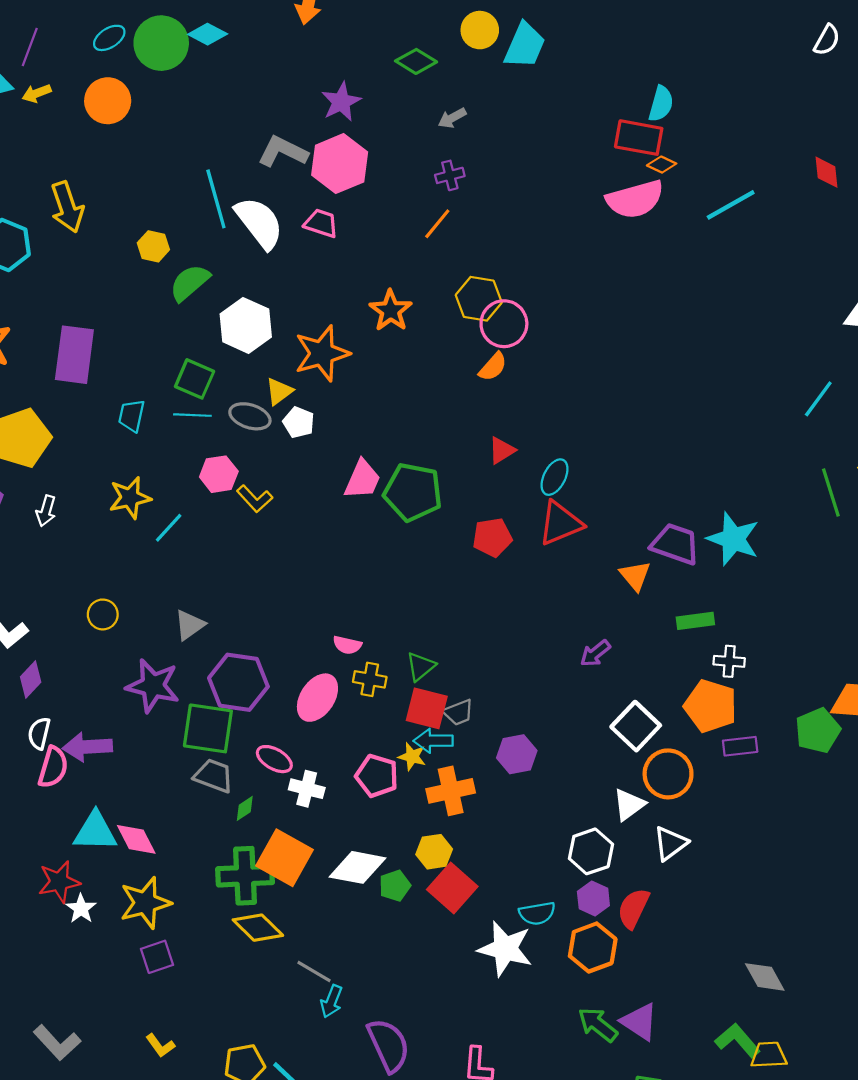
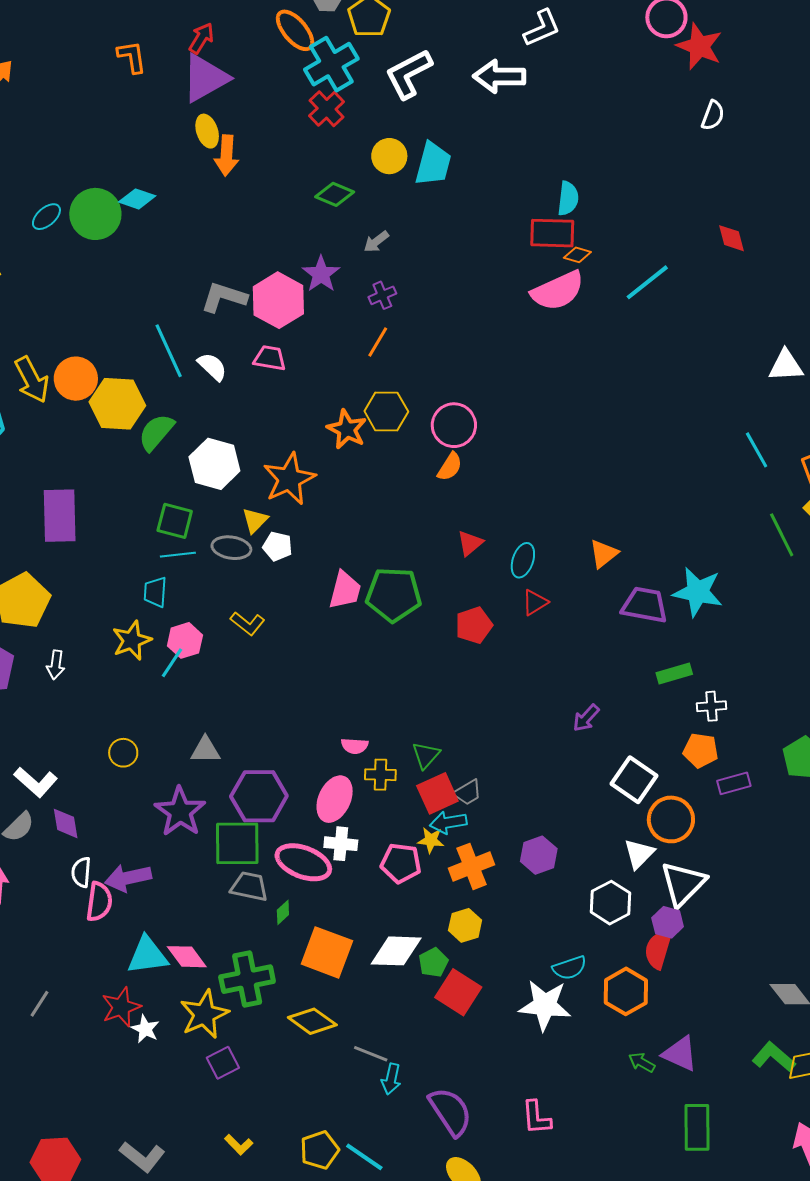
orange circle: (108, 101) -> (76, 379), moved
purple star: (341, 102) -> (321, 274), moved
white semicircle: (259, 223) -> (212, 367), size x0.6
yellow hexagon: (153, 246) -> (117, 404), size x1.8
yellow hexagon: (479, 299) -> (386, 411), moved
cyan line: (818, 399) -> (757, 450), turned -57
cyan trapezoid: (132, 416) -> (155, 592), moved
pink hexagon: (219, 474) -> (185, 640), moved
red triangle: (560, 523) -> (535, 602), size x0.6
orange triangle: (635, 576) -> (604, 554), moved, turned 40
gray triangle: (190, 625) -> (205, 750), turned 44
purple diamond: (31, 680) -> (66, 823), turned -44
purple star: (153, 686) -> (180, 812), turned 30
orange pentagon: (710, 706) -> (701, 750), size x0.7
red square: (427, 708) -> (437, 793), turned -30
purple hexagon: (517, 754) -> (539, 855), moved
pink ellipse: (274, 759) -> (303, 862), size x1.6
white cross: (307, 789) -> (341, 844), moved
white triangle: (670, 843) -> (683, 884), size x1.4
green cross: (245, 876) -> (247, 979), moved
red square: (452, 888) -> (458, 992), moved
purple hexagon: (593, 899) -> (668, 922), moved
green arrow: (598, 1025) -> (642, 1062), size x0.7

